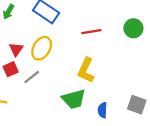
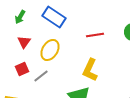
red triangle: (16, 49) -> (24, 42), moved

